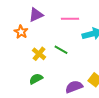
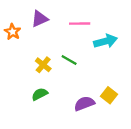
orange star: (21, 32) -> (13, 32), moved

